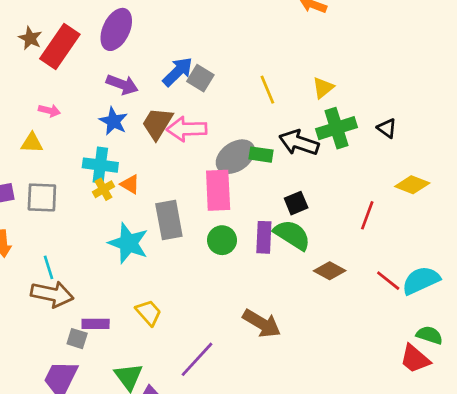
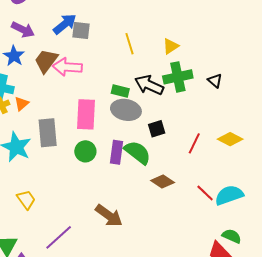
gray square: (200, 78) -> (81, 30), turned -30
gray ellipse: (235, 157) -> (126, 110), moved, turned 40
orange triangle: (130, 184) -> (22, 104), turned 42
yellow diamond: (412, 185) -> (230, 139), moved
black square: (296, 203) -> (157, 129), moved

